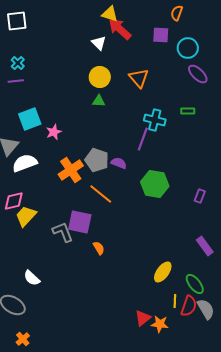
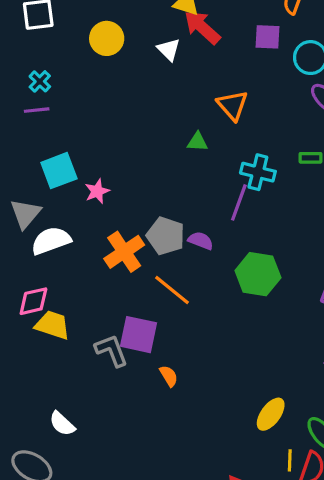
yellow circle: (100, 77) -> (107, 38), moved
green triangle: (99, 101) -> (197, 142), moved
yellow trapezoid: (26, 216) -> (53, 325), turned 65

